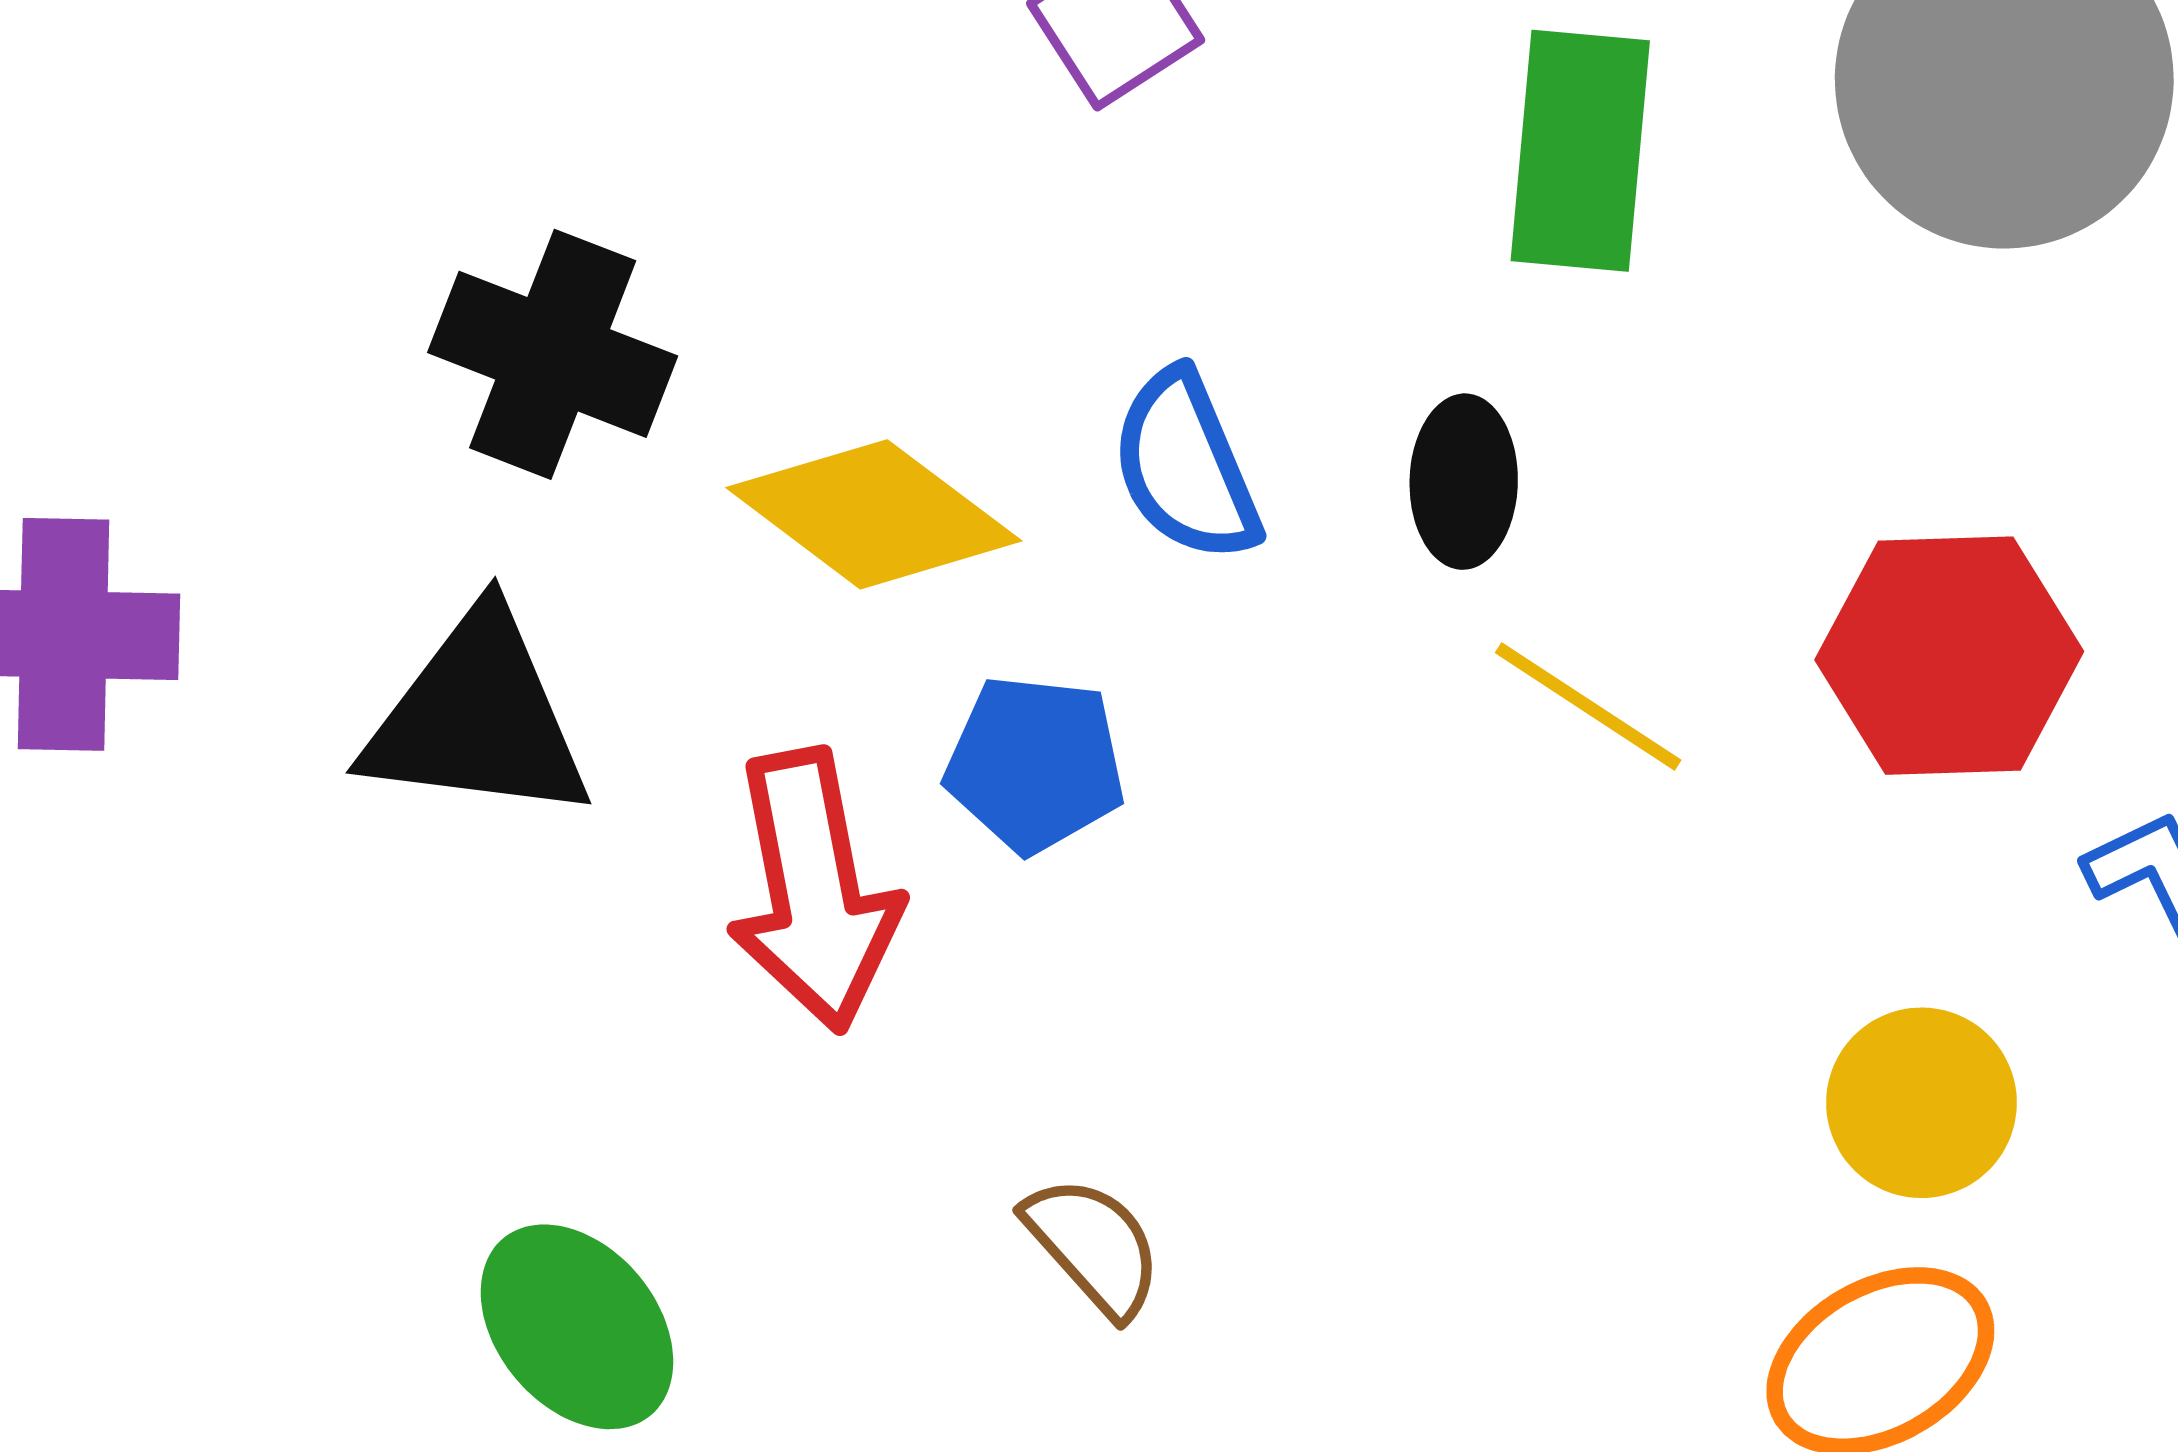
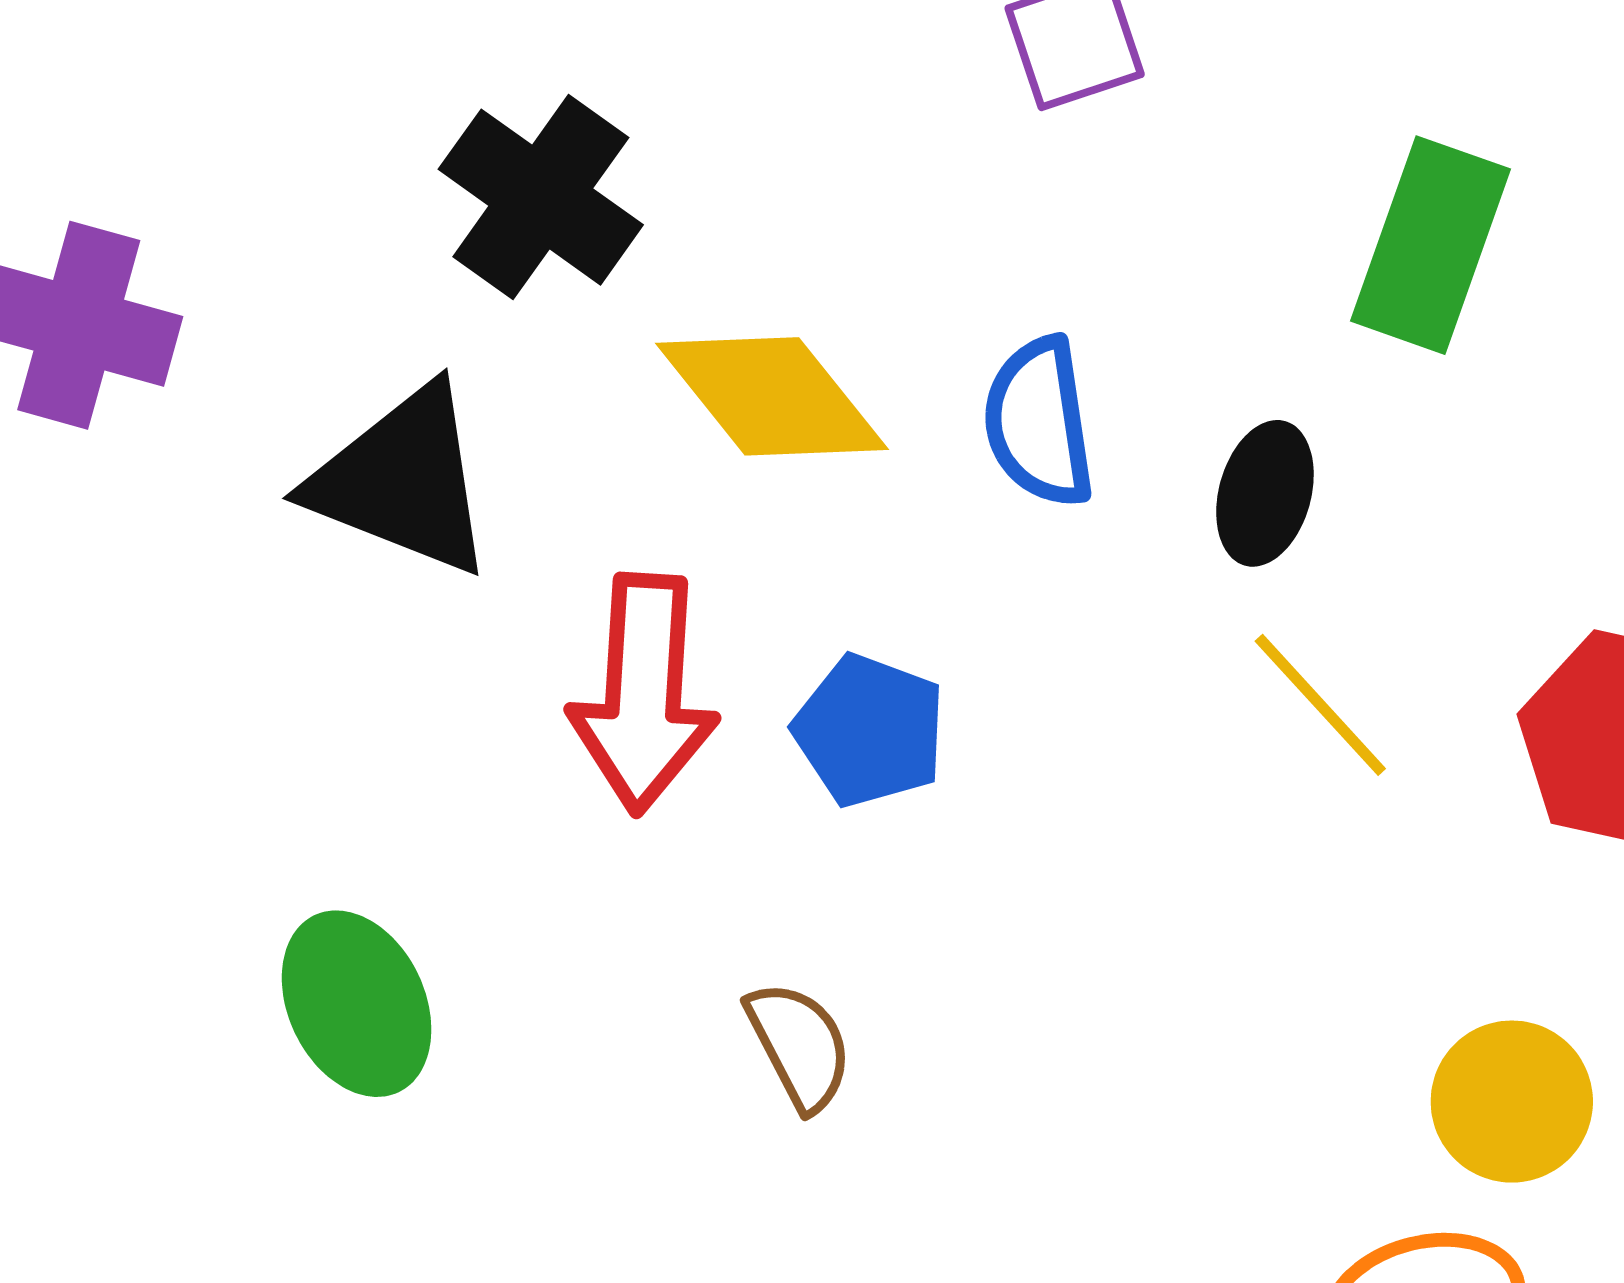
blue pentagon: (1035, 764) -> (870, 731), moved

